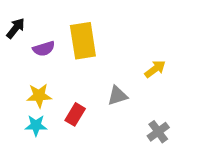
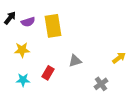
purple semicircle: (44, 49) -> (28, 22), moved
yellow arrow: (155, 69) -> (119, 58), moved
yellow star: (39, 96) -> (22, 50), moved

